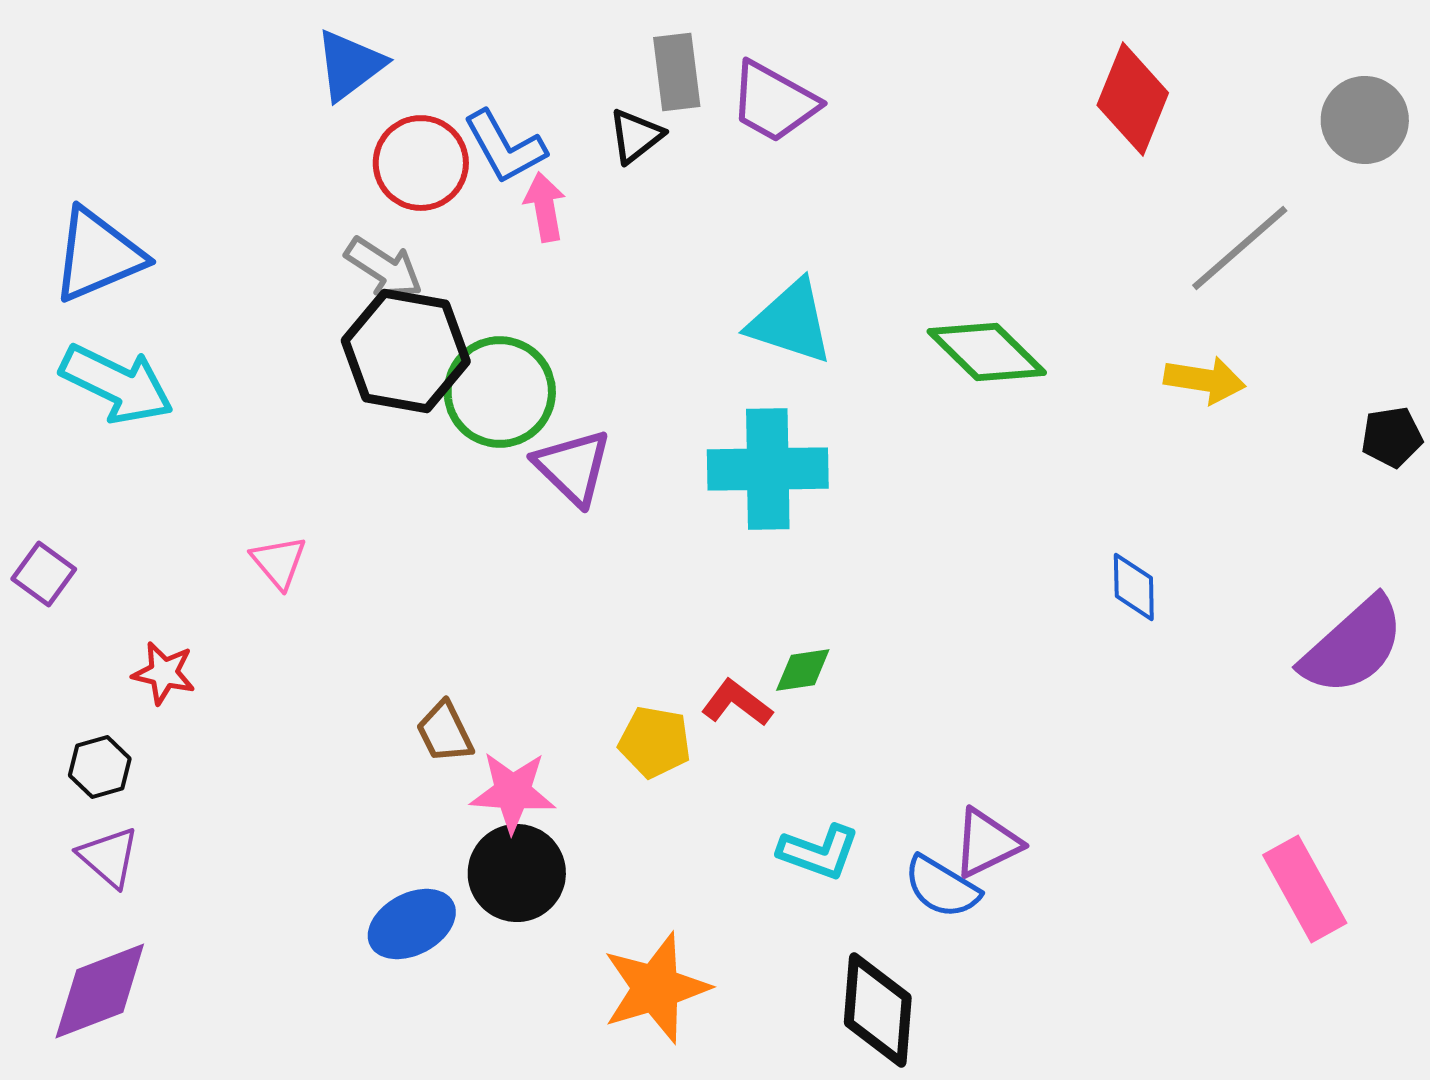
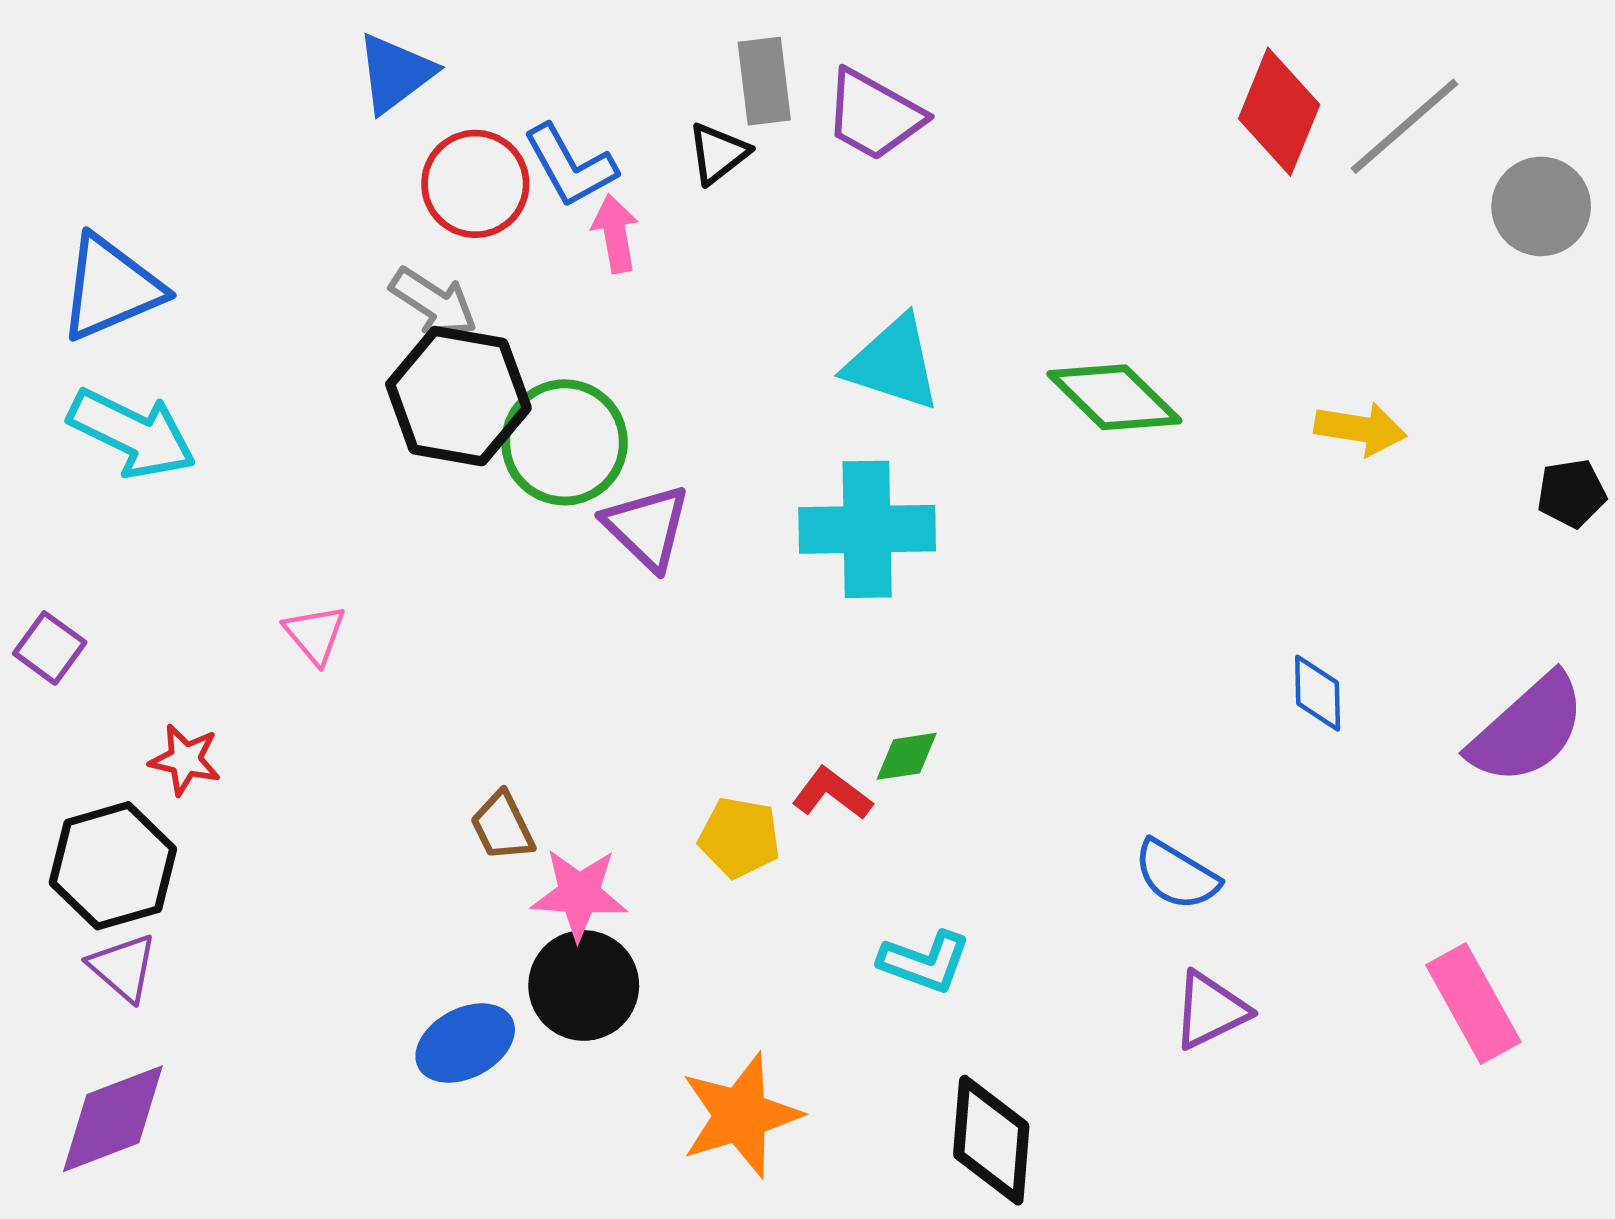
gray circle: (1365, 120) -> (1541, 206), moved
gray line: (1240, 248) -> (1404, 126), moved
blue diamond: (1134, 587) -> (1318, 693), moved
black hexagon: (100, 767) -> (113, 866), size x1.8
purple triangle: (987, 843) -> (1210, 1010), moved
blue semicircle: (942, 887) -> (1176, 875), moved

